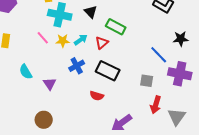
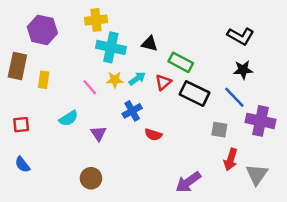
black triangle: (91, 12) -> (150, 44), turned -32
pink line: (43, 38) -> (90, 87), moved
black star: (181, 39) -> (243, 70), moved
black rectangle: (108, 71) -> (194, 93), moved
cyan semicircle: (26, 72) -> (69, 118), turned -91
red semicircle: (97, 96) -> (153, 135), moved

